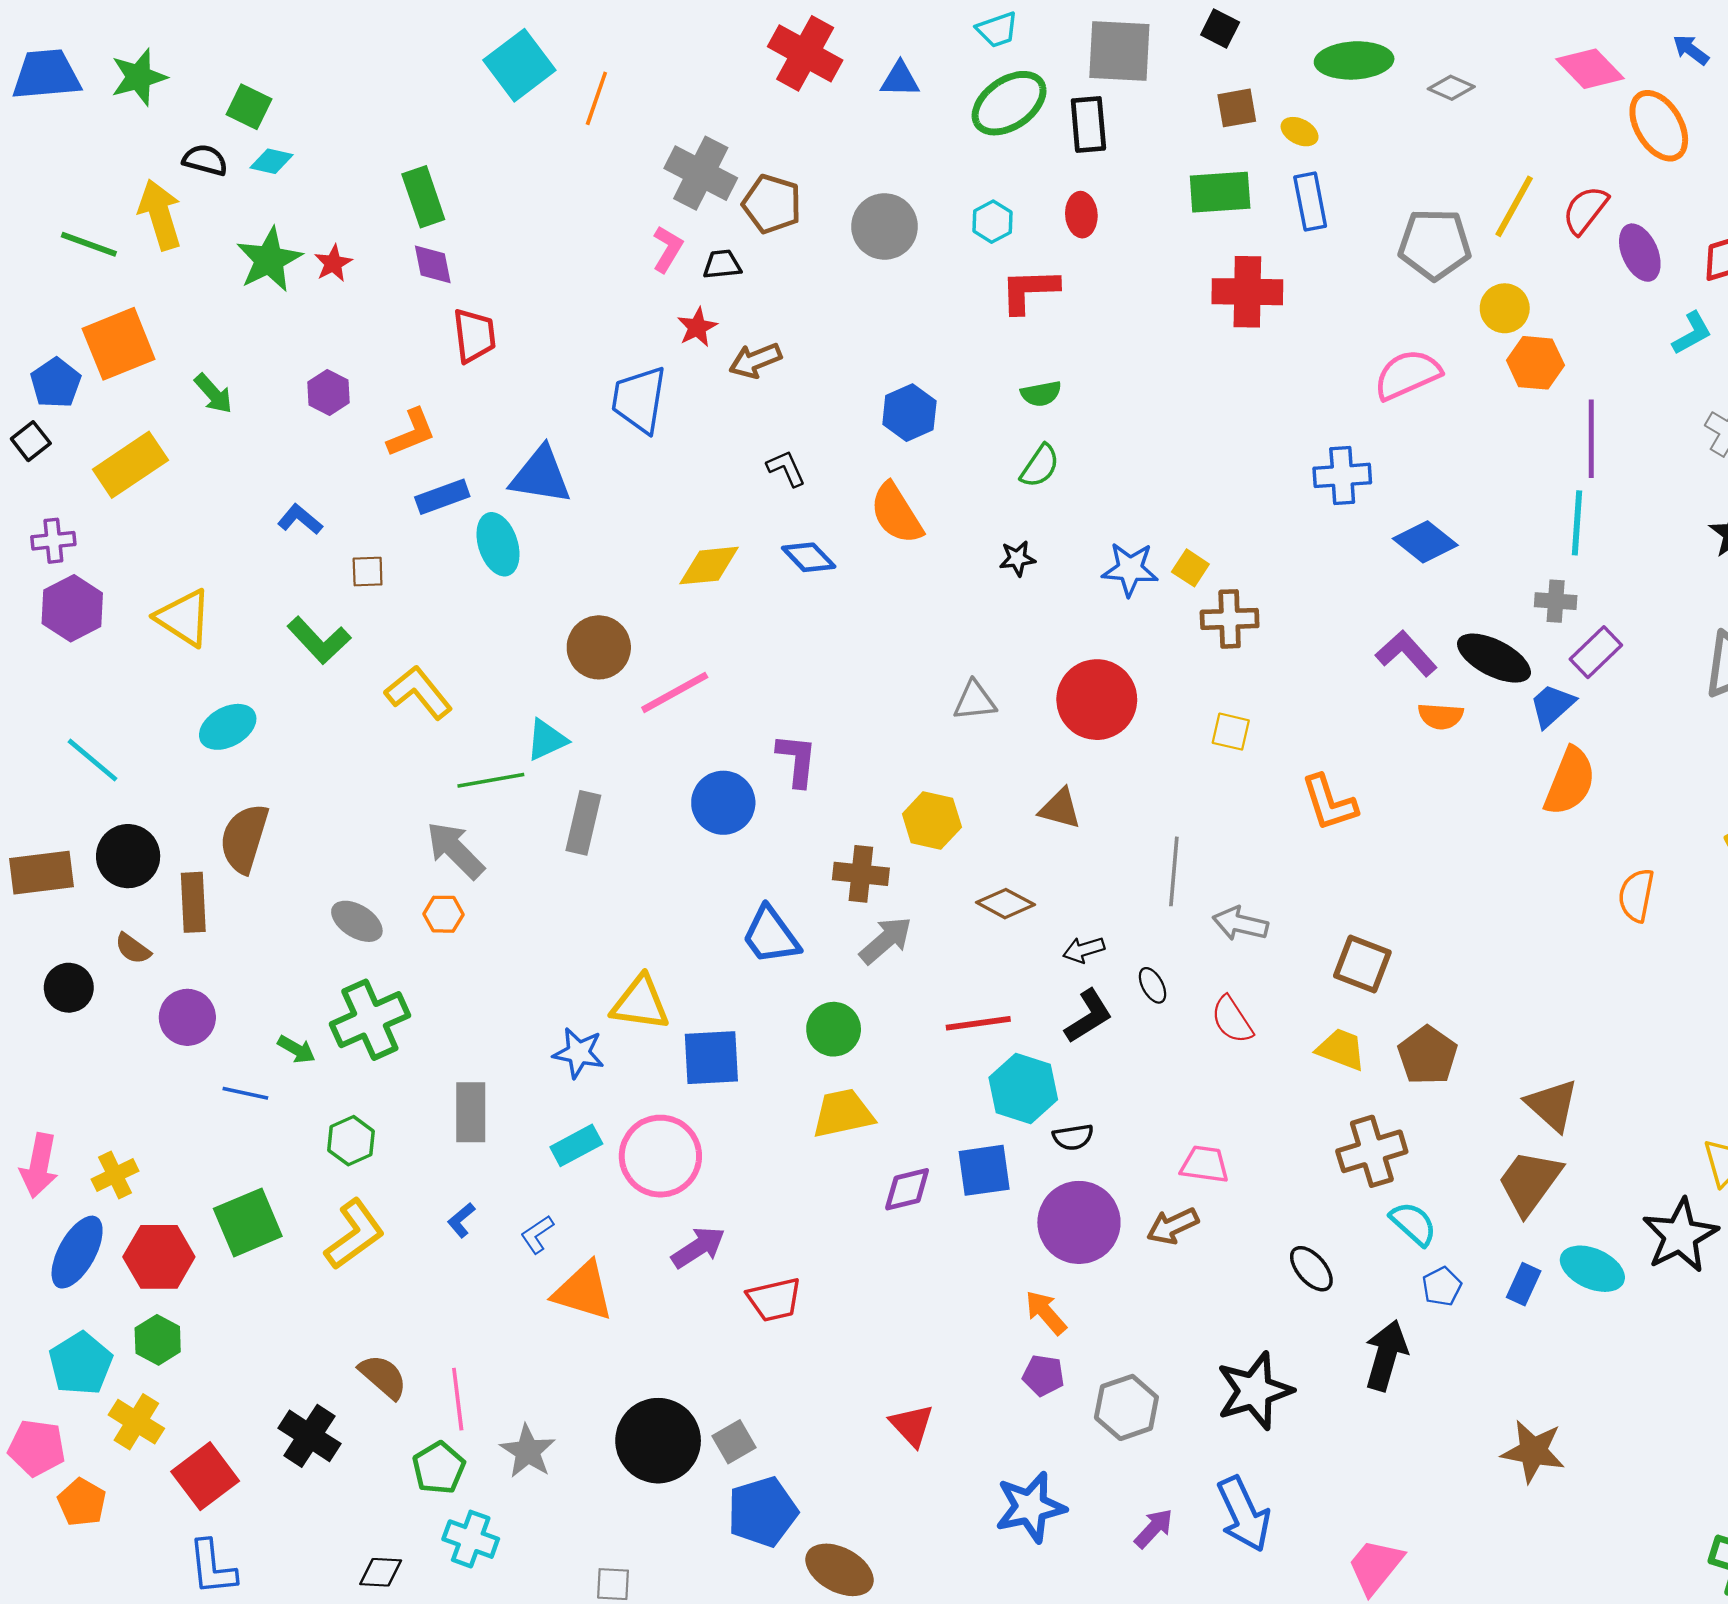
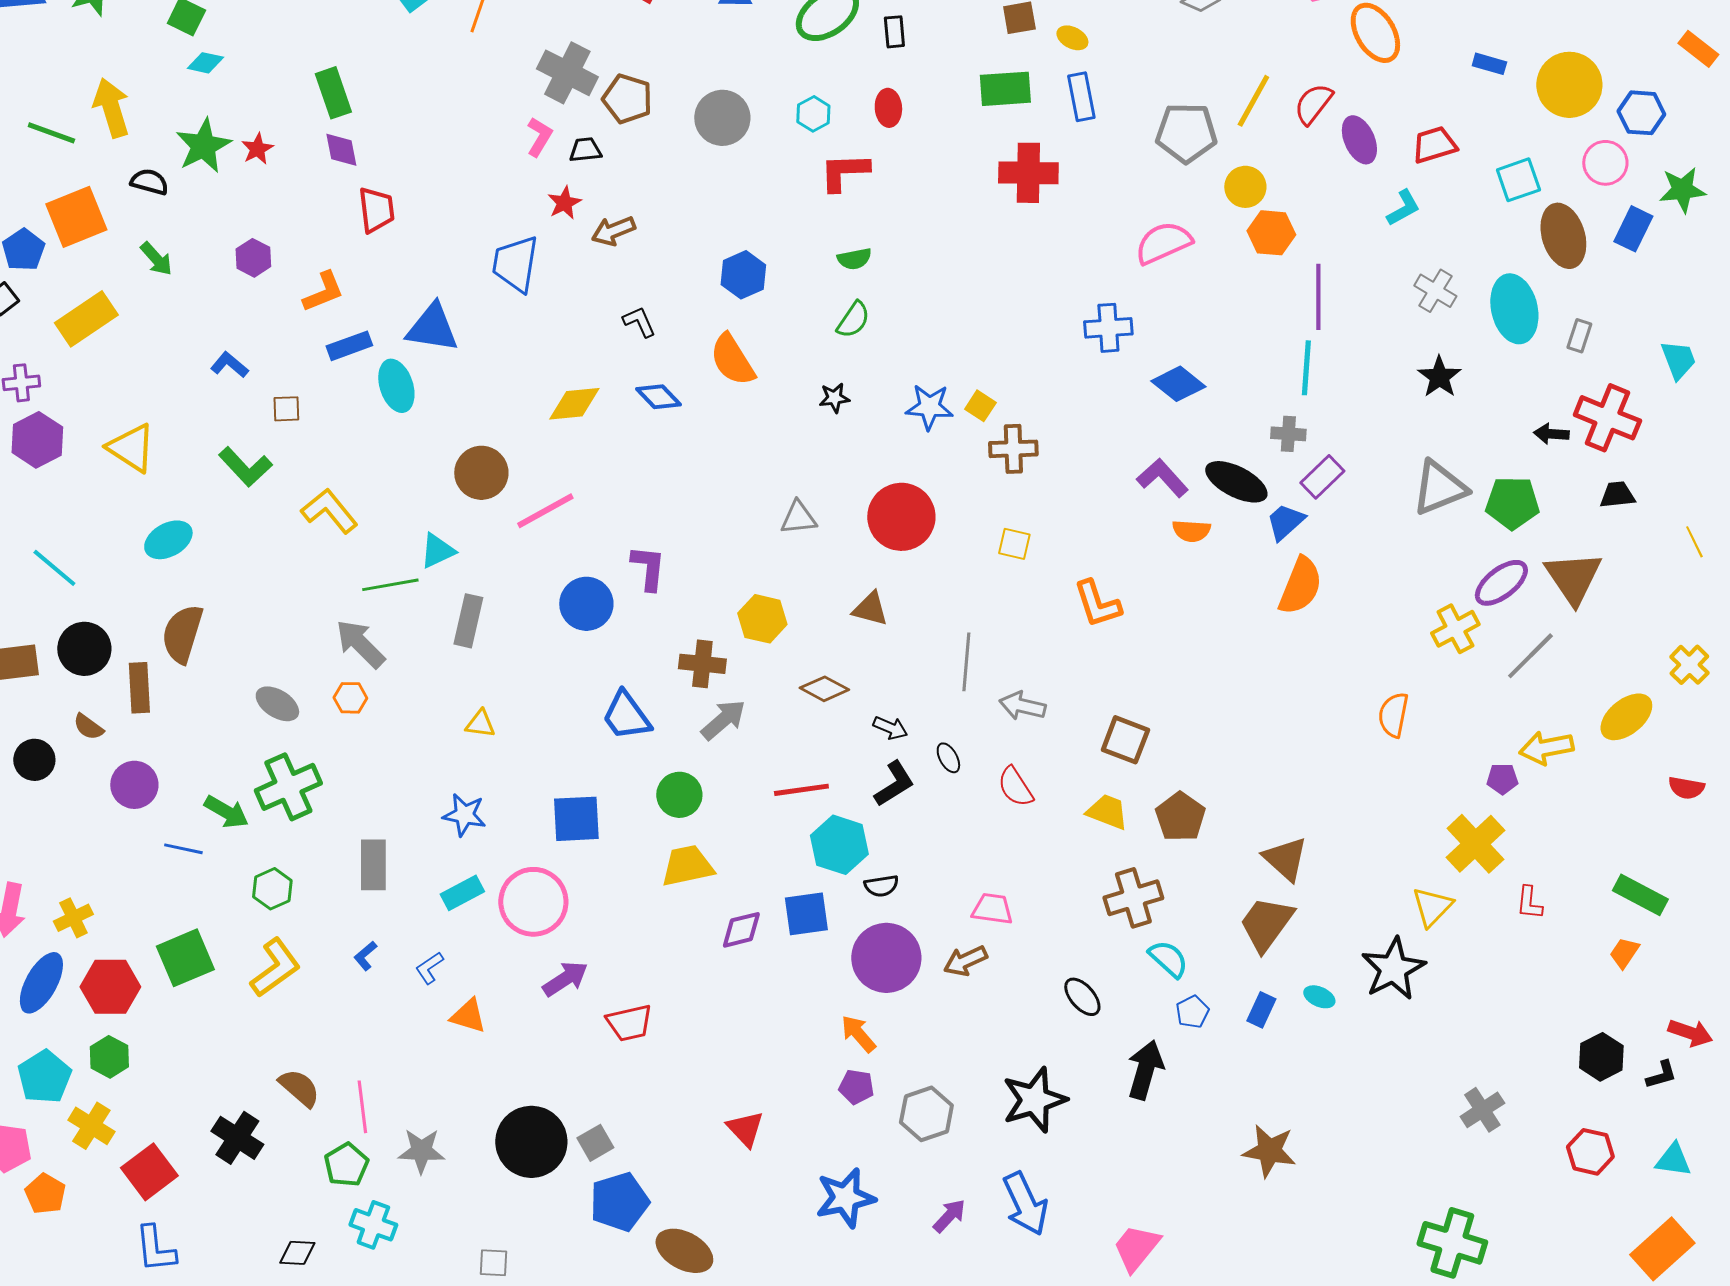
black rectangle: (1088, 125) -> (894, 32), size x0.7
black semicircle: (205, 160) -> (149, 182), moved
orange semicircle: (1636, 895) -> (1393, 715), moved
black arrow: (1084, 950) -> (890, 728), turned -140
yellow triangle: (640, 1003) -> (480, 724), moved, size x0.6
green arrow: (296, 1049) -> (226, 812), size x1.4
cyan ellipse: (1592, 1269) -> (1319, 997), size x0.6
orange triangle: (583, 1291) -> (468, 1016), size x0.7
gray star: (528, 1451) -> (421, 1151), turned -30

